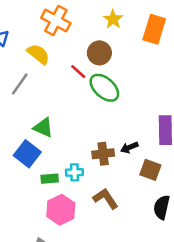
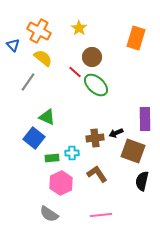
yellow star: (113, 19) -> (79, 28), moved
orange cross: (56, 21) -> (39, 31), moved
brown square: (150, 170) -> (133, 151), size x1.4

